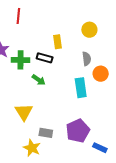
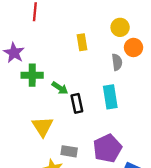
black rectangle: (45, 58) -> (77, 103), moved, turned 63
green cross: (21, 60) -> (32, 75), moved
orange circle: (101, 74) -> (134, 47), moved

